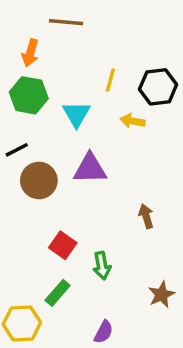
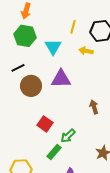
green arrow: (102, 266) -> (68, 136), turned 56
green rectangle: (58, 293) -> (54, 152), moved

